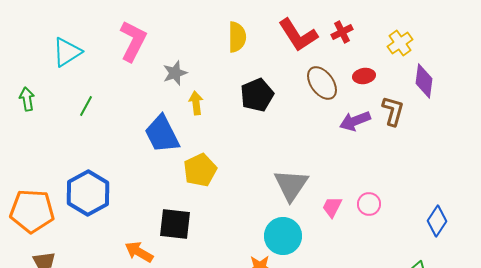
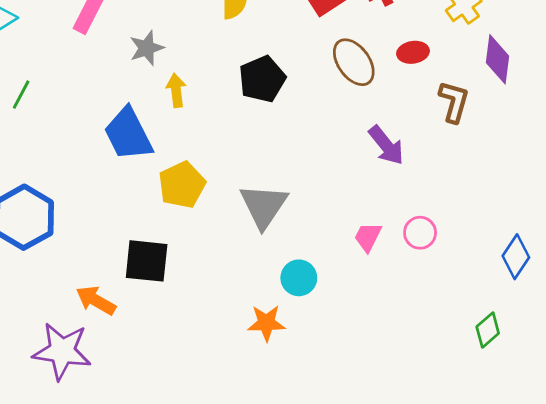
purple arrow: (355, 121) -> (386, 145), moved, turned -108
gray triangle: (291, 185) -> (264, 206), moved
cyan circle: (283, 236) -> (299, 278), size x0.7

